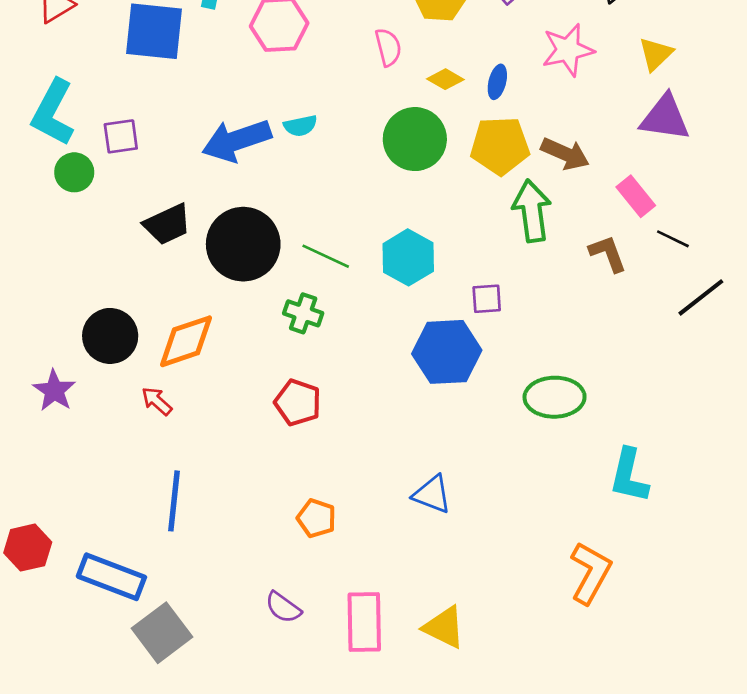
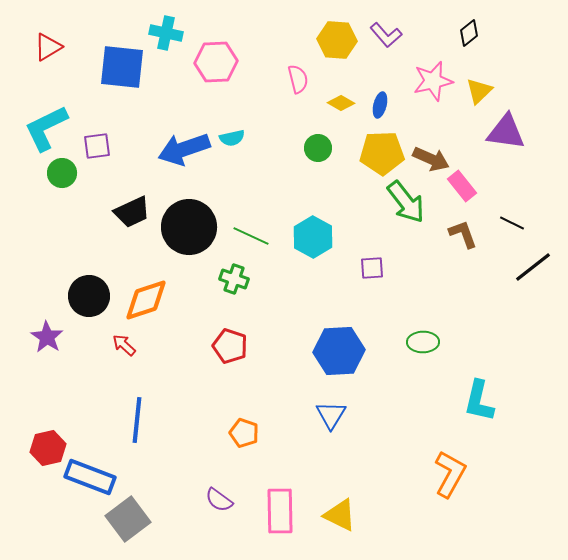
yellow triangle: (656, 54) -> (479, 91), moved
cyan L-shape: (53, 112) -> (46, 128), turned 36
green circle: (415, 139) -> (318, 148), size x0.6
pink rectangle: (636, 196) -> (462, 186), moved
green arrow: (532, 211) -> (406, 202), turned 150
blue hexagon: (447, 352) -> (339, 351), moved
green ellipse: (555, 397) -> (423, 342), size x0.7
blue triangle: (432, 494) -> (331, 415), turned 40
red hexagon: (28, 548) -> (48, 448), moved

